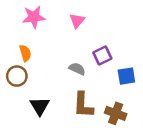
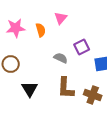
pink star: (34, 17) -> (16, 28), moved
orange semicircle: (25, 53) -> (41, 30), moved

